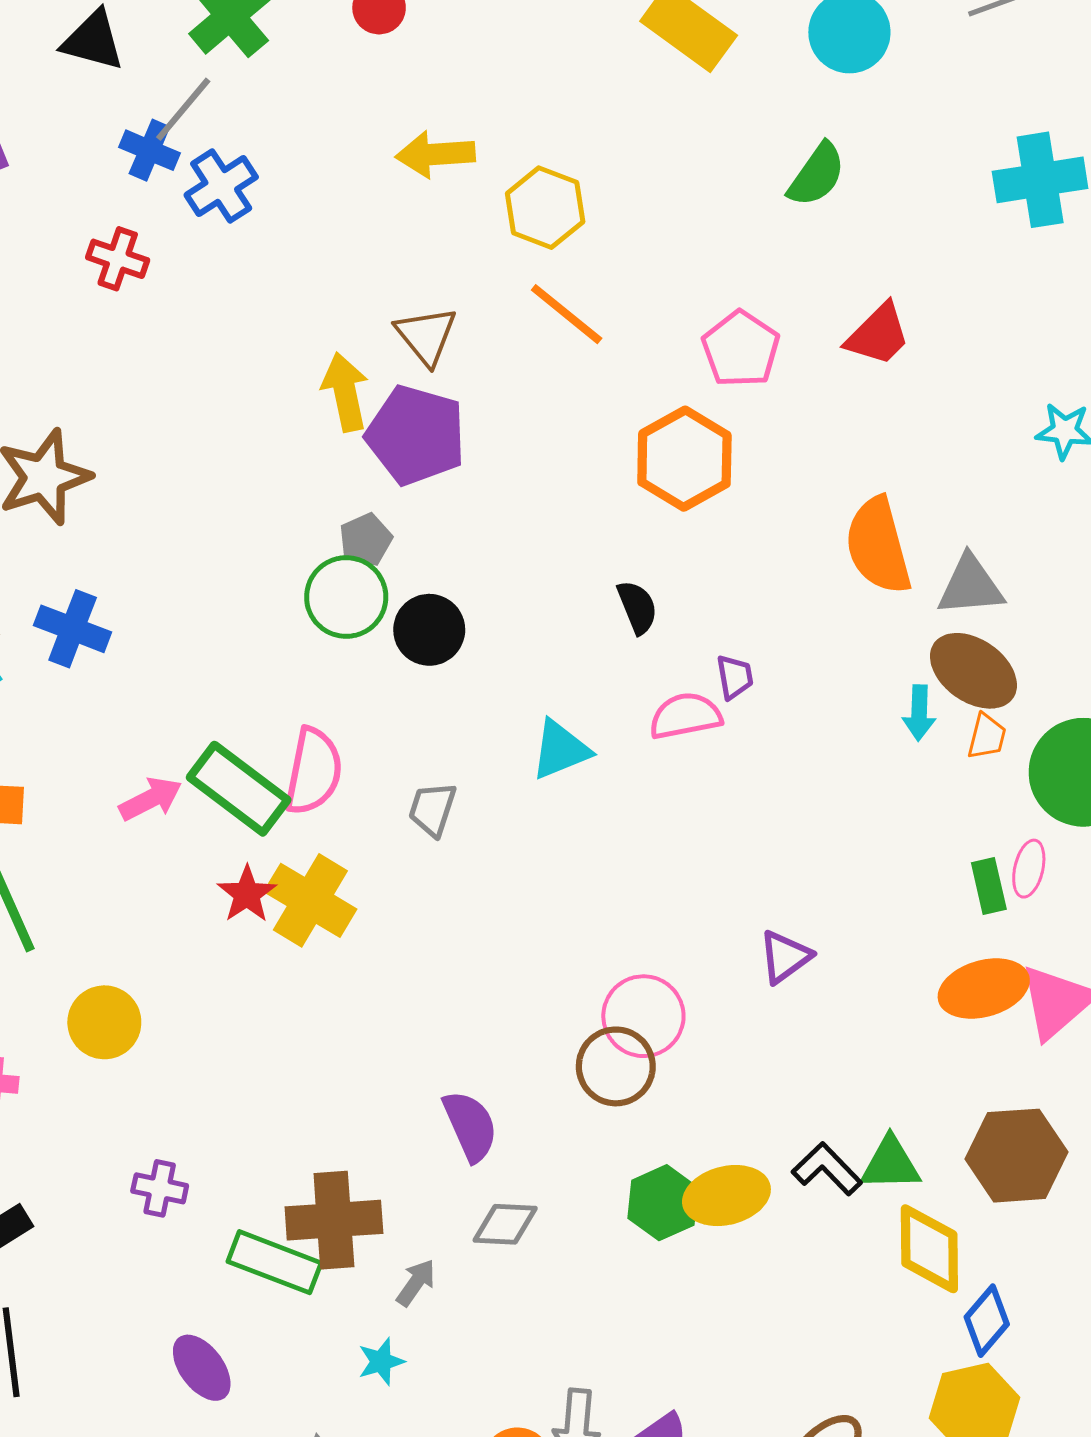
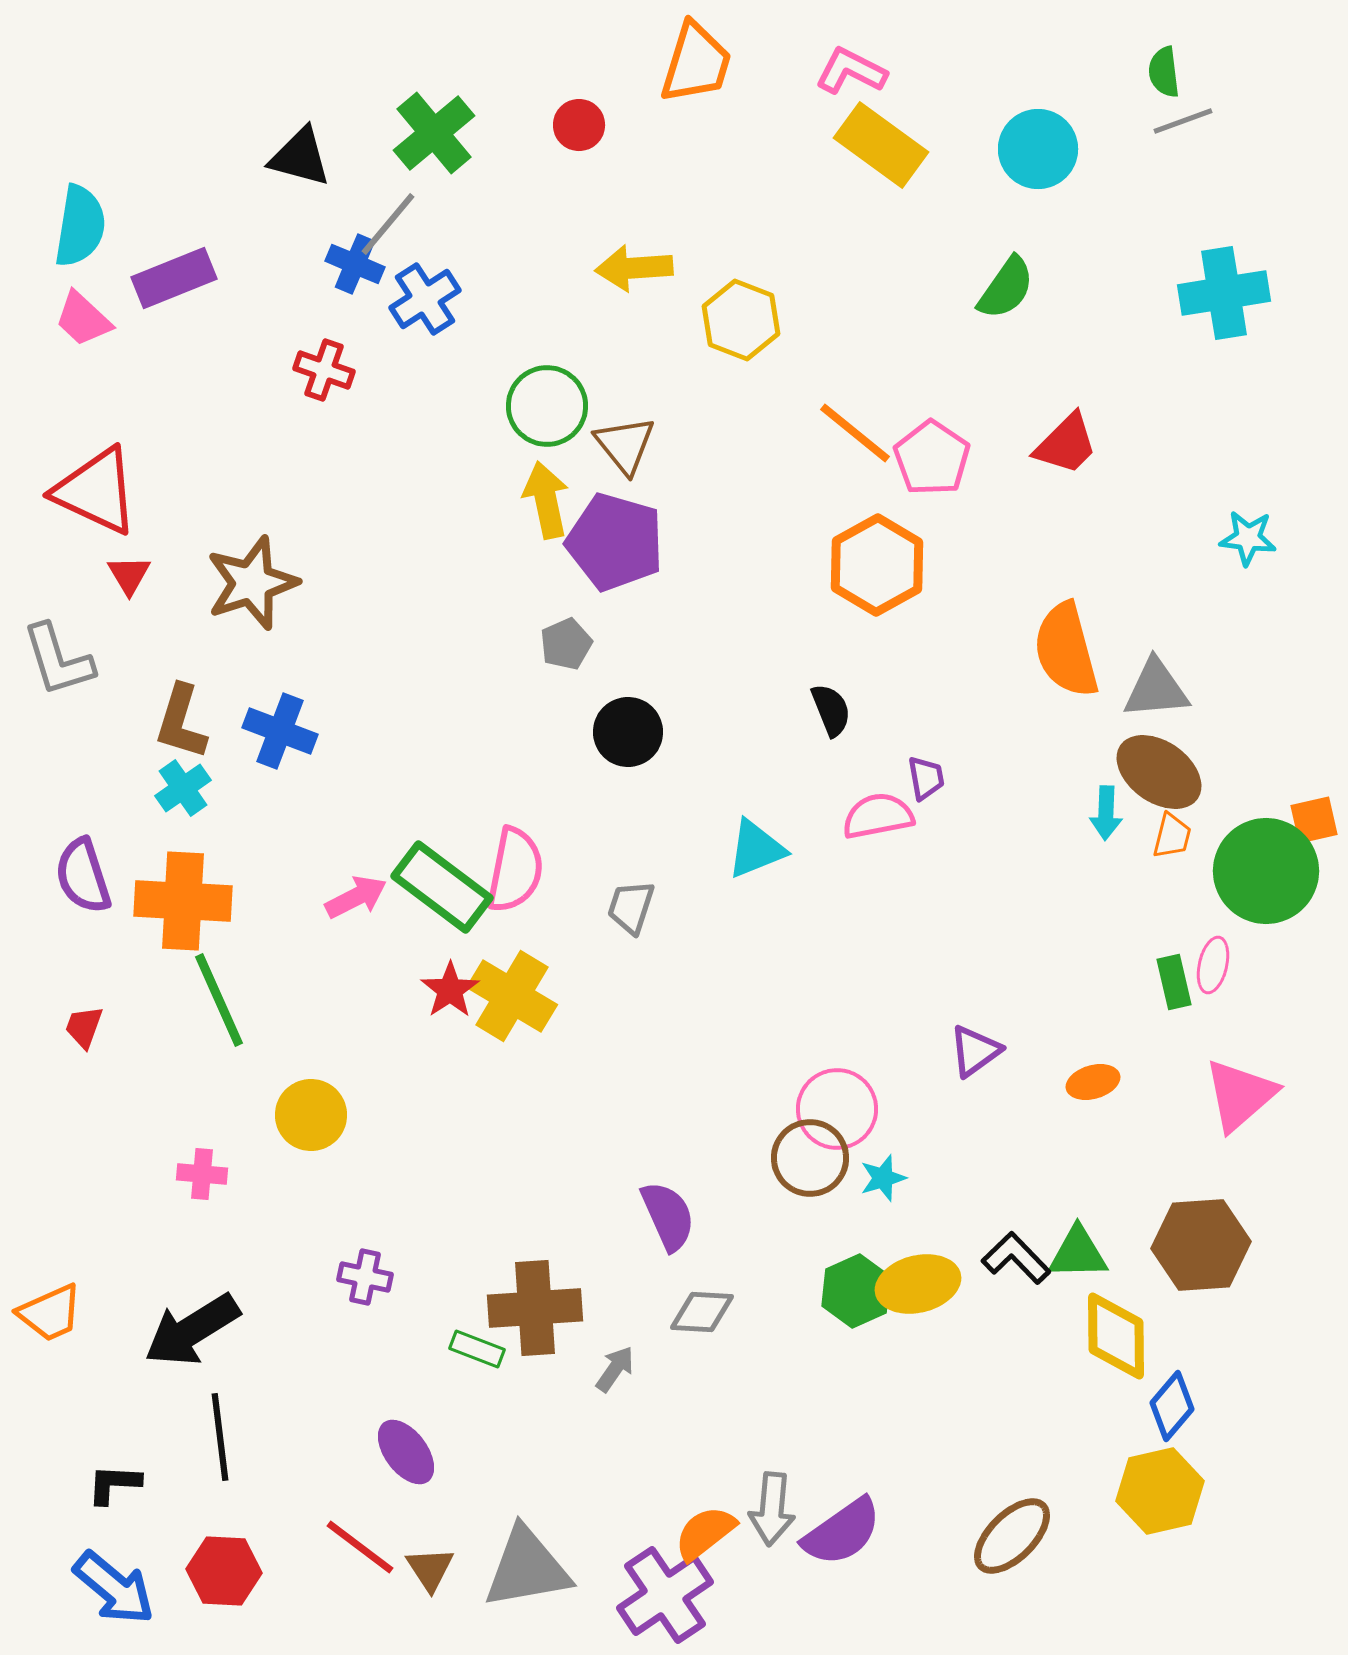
orange line: (567, 314) -> (855, 433), moved
green circle: (346, 597) -> (547, 406), moved
orange ellipse: (984, 989) -> (1093, 1082), moved, size x0.6
green rectangle: (274, 1262) -> (477, 1349), size x0.6
cyan star: (381, 1362) -> (883, 1178), moved

